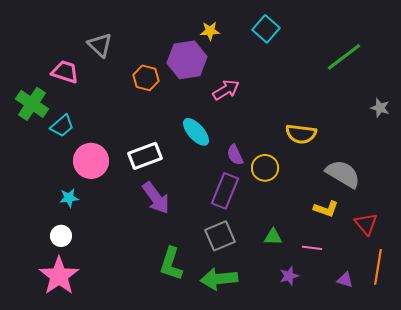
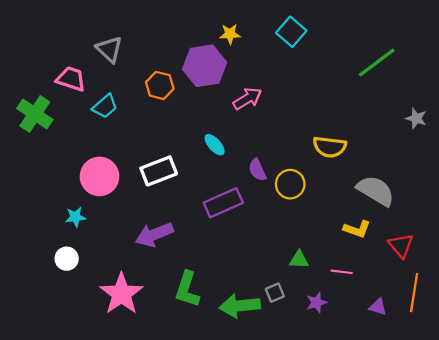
cyan trapezoid: (62, 126) -> (105, 106), moved
cyan ellipse: (196, 132) -> (215, 145), size x0.7
purple rectangle: (225, 191) -> (223, 203), moved, turned 44
purple arrow: (156, 198) -> (154, 235), moved, turned 104
gray square: (220, 236) -> (275, 293), moved, size x0.6
pink star: (59, 276) -> (121, 294), moved

